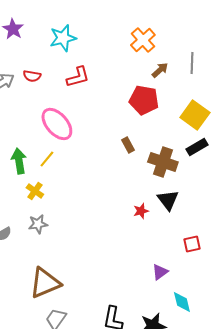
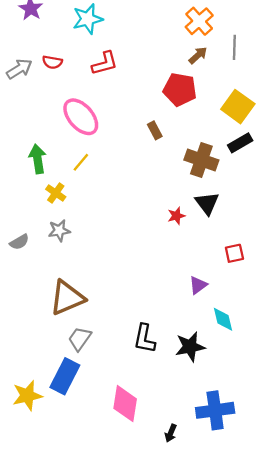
orange cross: (143, 40) -> (199, 21), moved
brown rectangle: (128, 145) -> (155, 130), moved
yellow line: (47, 159) -> (81, 162), moved

